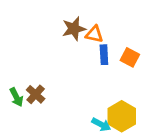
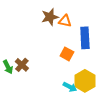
blue rectangle: (104, 55) -> (85, 38), moved, size x1.5
orange square: (130, 57) -> (67, 54), moved

